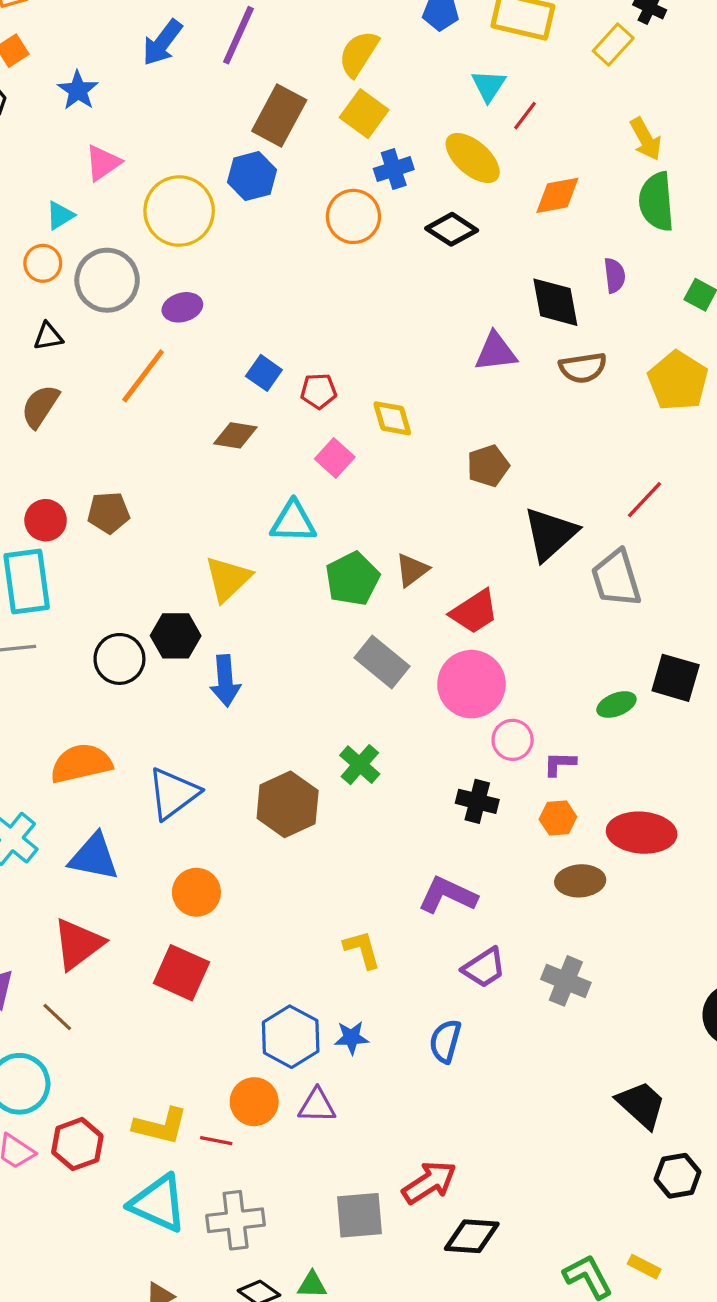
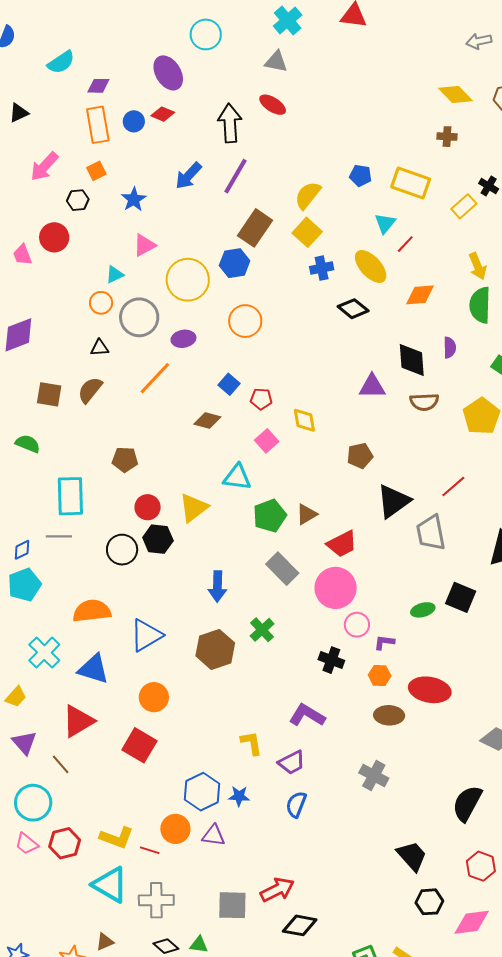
orange circle: (353, 216) -> (245, 321), moved
red circle: (46, 520) -> (148, 507), moved
blue arrow: (225, 681) -> (217, 586), moved
purple trapezoid: (484, 968) -> (292, 762), moved

